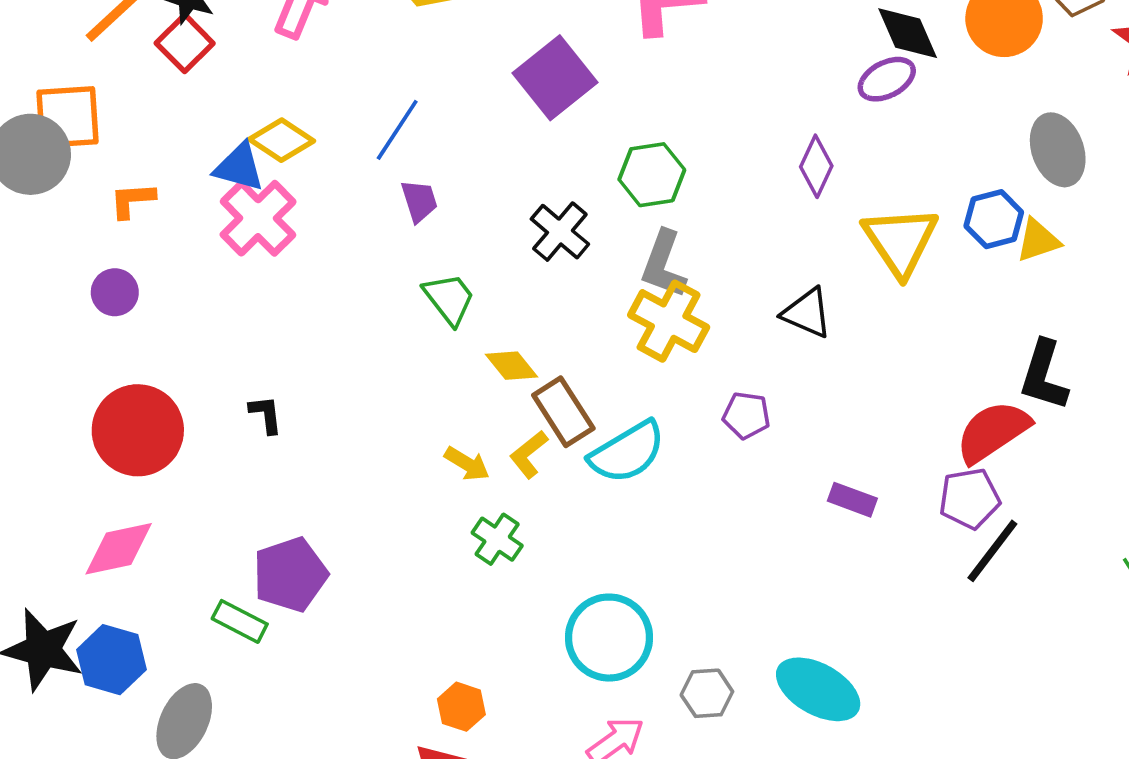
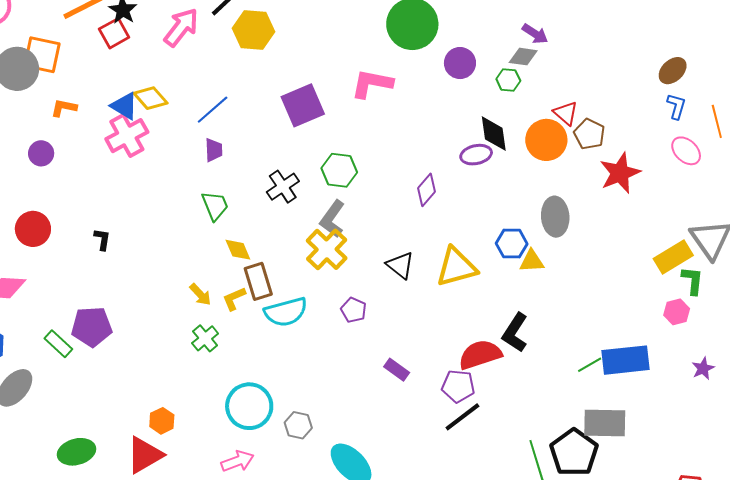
yellow triangle: (900, 241) -> (456, 267), moved, turned 33
red circle: (138, 430) -> (33, 229), size x0.7
gray hexagon: (707, 693) -> (298, 425), moved

